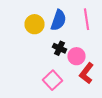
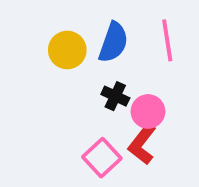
red L-shape: (86, 73) -> (142, 144), moved

